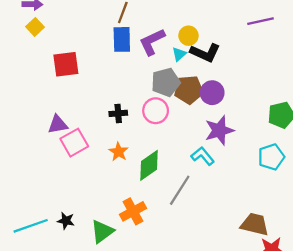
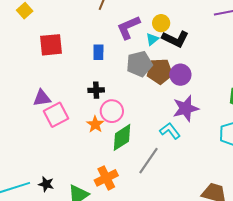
blue rectangle: (122, 39) -> (98, 52), moved, size x0.7
pink circle: (156, 111) -> (112, 111), moved

